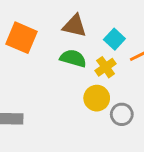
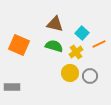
orange square: (21, 38) -> (19, 45), moved
gray circle: (122, 114) -> (90, 76), moved

